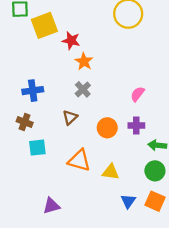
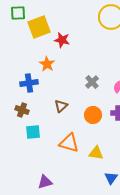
orange star: (84, 61) -> (47, 64), moved
gray cross: (83, 89) -> (92, 82), moved

